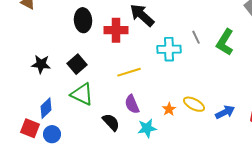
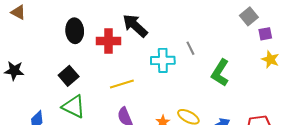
green L-shape: (225, 42) -> (220, 73), moved
black star: (41, 64) -> (14, 71), moved

